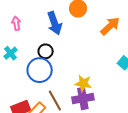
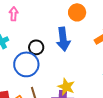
blue arrow: (54, 23) -> (63, 39), moved

